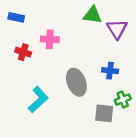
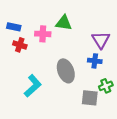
green triangle: (93, 15) -> (64, 23), moved
blue rectangle: (16, 17) -> (14, 27), moved
purple triangle: (117, 29) -> (101, 40), moved

